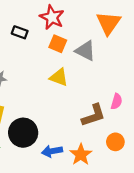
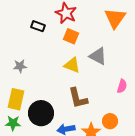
gray triangle: (85, 51) -> (98, 56), moved
brown L-shape: (93, 115) -> (78, 98), moved, turned 95
orange circle: (115, 142) -> (110, 121), moved

